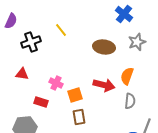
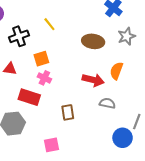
orange square: (75, 95) -> (41, 59), moved
gray semicircle: (130, 101) -> (107, 103), moved, turned -84
red rectangle: (41, 102) -> (29, 97), size x1.5

